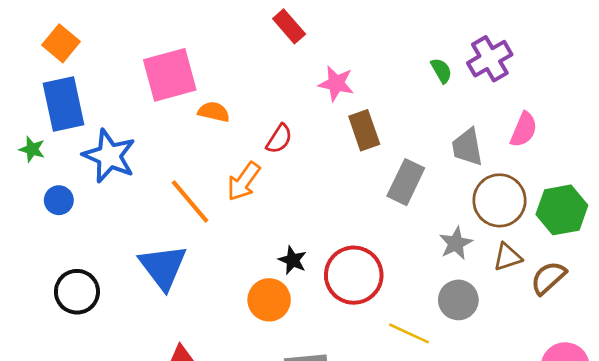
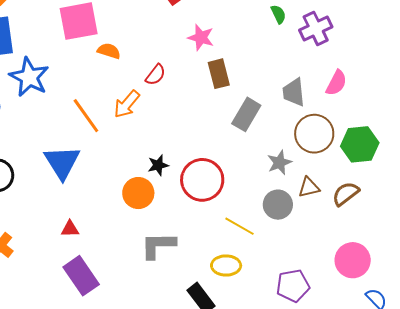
green semicircle: (441, 71) -> (278, 14), moved
brown triangle: (507, 257) -> (309, 187), moved
black star: (293, 260) -> (158, 165), turned 30

